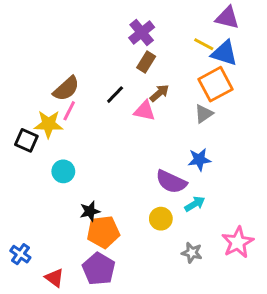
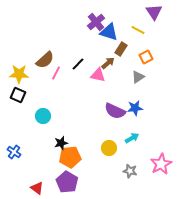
purple triangle: (227, 18) -> (154, 12), turned 42
blue triangle: (224, 53) -> (109, 32), moved
brown rectangle: (146, 62) -> (121, 49), moved
orange square: (216, 84) -> (146, 57), size x0.6
pink line: (69, 111) -> (56, 73), moved
yellow star: (49, 124) -> (19, 74), moved
purple semicircle: (171, 182) -> (115, 111), moved
blue cross: (20, 254) -> (14, 152), moved

